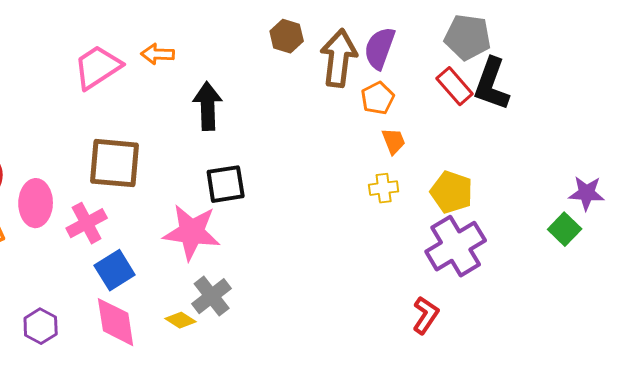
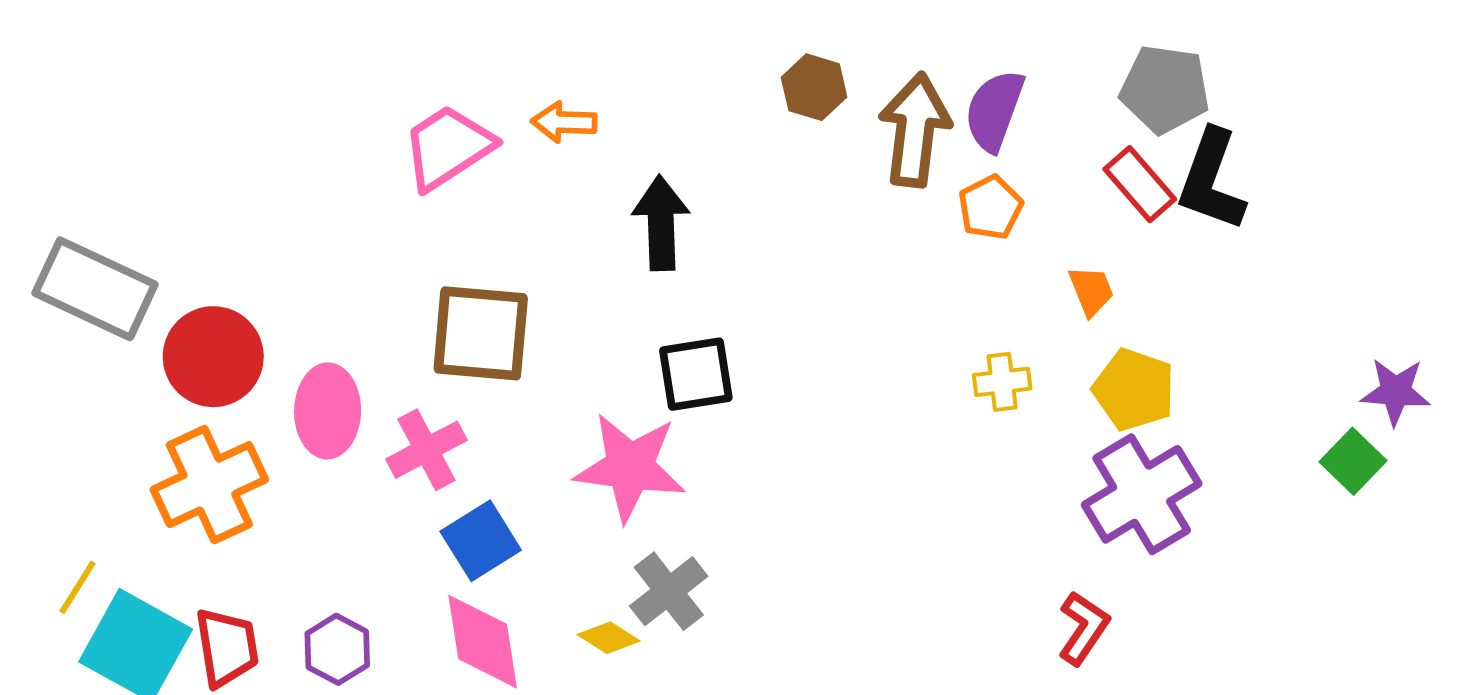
orange trapezoid: (394, 141) -> (1091, 291), moved

